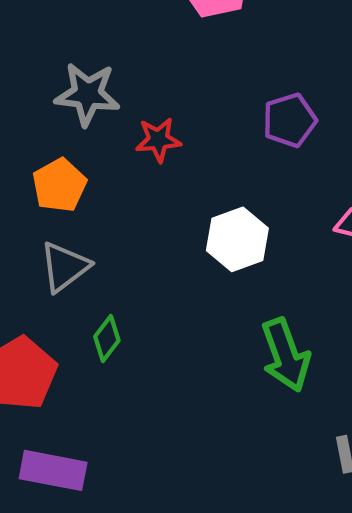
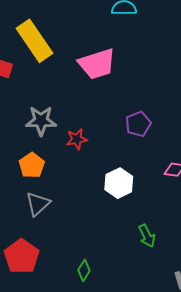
green diamond: (107, 339) -> (84, 270), moved
green arrow: (286, 355) -> (147, 236), size x0.7

